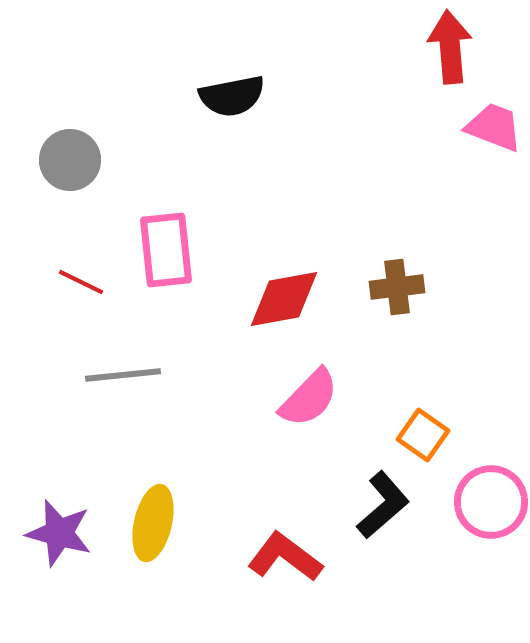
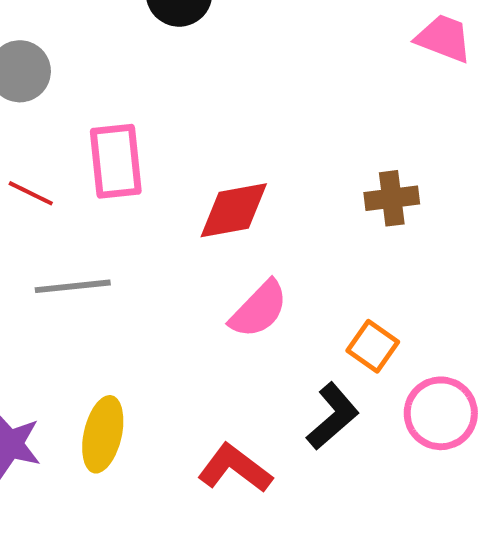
brown cross: (397, 287) -> (392, 198), moved

